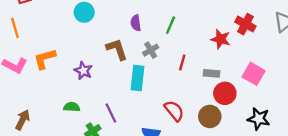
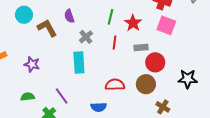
green line: (171, 25) -> (110, 17), moved
red star: (221, 39) -> (133, 23), moved, turned 30
brown L-shape: (117, 49) -> (47, 28), moved
pink square: (254, 74) -> (166, 25), moved
red semicircle: (174, 111) -> (115, 85), turned -42

